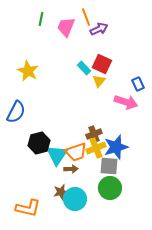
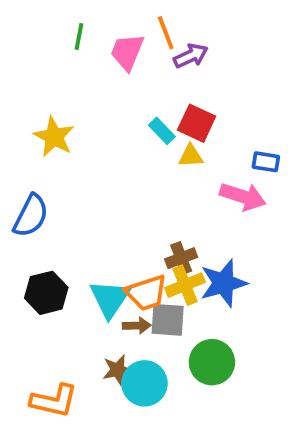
yellow triangle: (99, 81) -> (191, 156), turned 48
blue rectangle: (138, 84) -> (266, 162), turned -56
black hexagon: (39, 143) -> (46, 293), moved
gray square: (109, 166) -> (168, 320), moved

